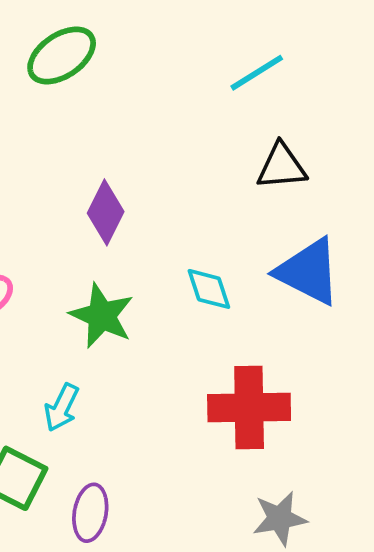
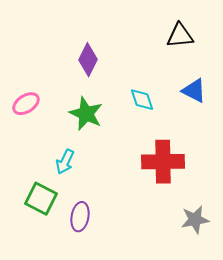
blue triangle: (308, 272) -> (194, 91), size x0.7
gray star: (280, 518) -> (195, 220), moved

